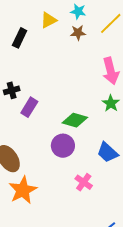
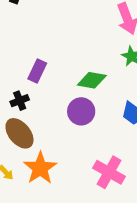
black cross: (12, 90) -> (20, 101), moved
pink cross: (84, 182) -> (109, 172), moved, size x1.5

